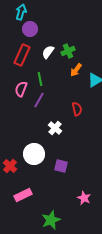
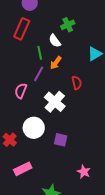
white semicircle: (48, 52) -> (55, 41), moved, turned -72
orange arrow: (76, 70) -> (56, 63), moved
pink semicircle: (21, 89) -> (21, 91), moved
white cross: (55, 128) -> (55, 102), size x1.5

